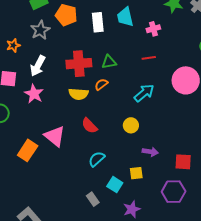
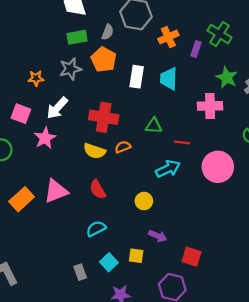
pink cross: (153, 29) -> (210, 106), moved, size x1.5
red line: (149, 58) -> (182, 142), moved
green triangle: (109, 62) -> (154, 126), moved
pink triangle: (55, 136) -> (56, 191), turned 45

